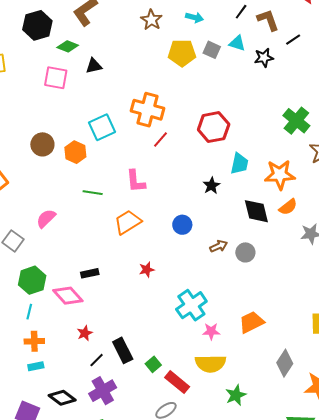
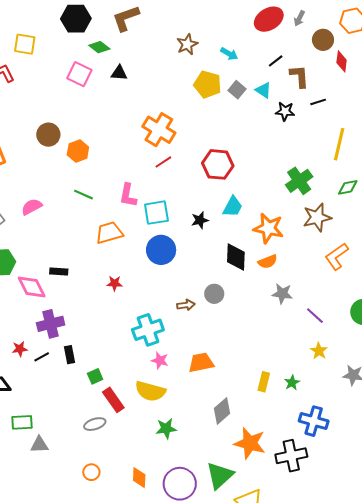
cyan square: (102, 127) -> (156, 213), moved
blue circle: (182, 225) -> (161, 250), size x1.5
brown arrow: (219, 246) -> (186, 305), moved
red star: (85, 333) -> (20, 349), moved
black rectangle: (123, 350) -> (69, 355), size x0.7
purple cross: (103, 391) -> (51, 324), moved

